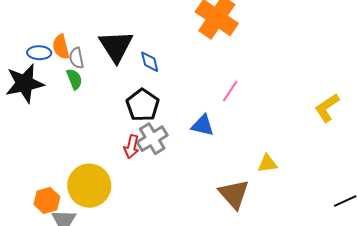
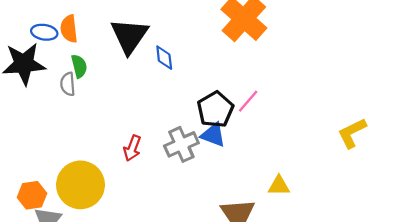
gray semicircle: (76, 58) -> (68, 84), moved
black pentagon: (143, 105) -> (215, 110), moved
gray cross: (152, 139) -> (181, 144), moved

